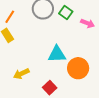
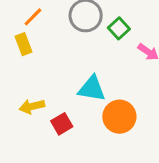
red square: (50, 88) -> (62, 124), moved

